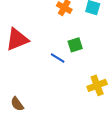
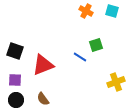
red triangle: (17, 39) -> (43, 65), moved

